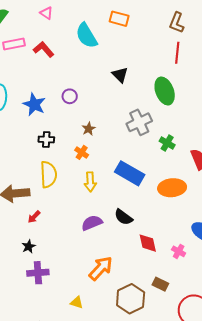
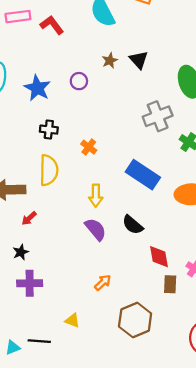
brown star: (89, 129) -> (110, 61), moved
yellow arrow: (90, 182) -> (96, 196), moved
purple semicircle: (92, 223) -> (96, 229), turned 70
orange arrow: (101, 268) -> (103, 283), size x0.6
brown rectangle: (160, 284) -> (170, 284), moved, turned 63

